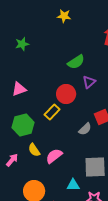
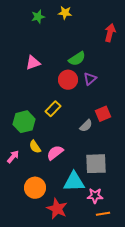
green star: (22, 44) -> (38, 17), moved
pink triangle: (19, 89) -> (33, 63), moved
red circle: (66, 94) -> (68, 80), moved
cyan triangle: (73, 185) -> (74, 182), size x1.6

